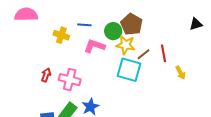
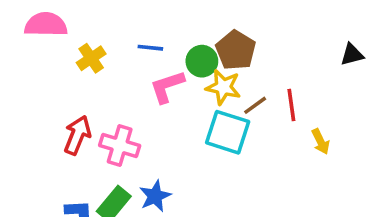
yellow cross: (61, 35) -> (91, 58), moved, turned 35
pink L-shape: (95, 46) -> (167, 87), turned -40
red arrow: (46, 75) -> (77, 135), size x1.5

